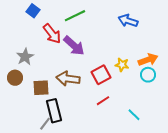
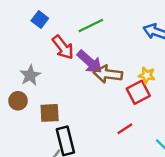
yellow star: (122, 65) -> (147, 75), moved
red square: (101, 75) -> (138, 92), moved
brown arrow: (68, 79) -> (108, 74), moved

